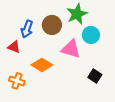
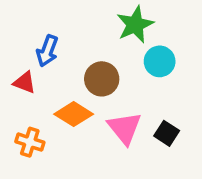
brown circle: (52, 25) -> (102, 79), moved
pink triangle: (71, 49) -> (125, 128), moved, turned 35

